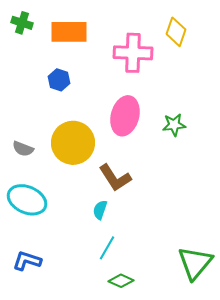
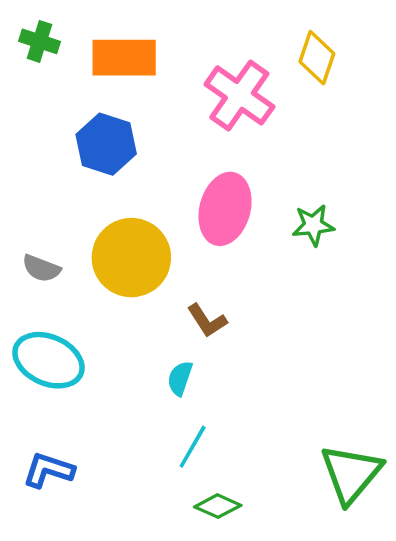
pink cross: (133, 53) -> (239, 95), turned 33
blue hexagon: (59, 80) -> (106, 144), size x1.5
brown L-shape: (115, 178) -> (207, 321), size x0.7

